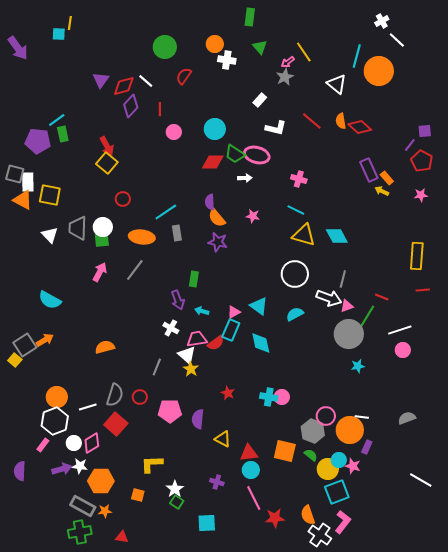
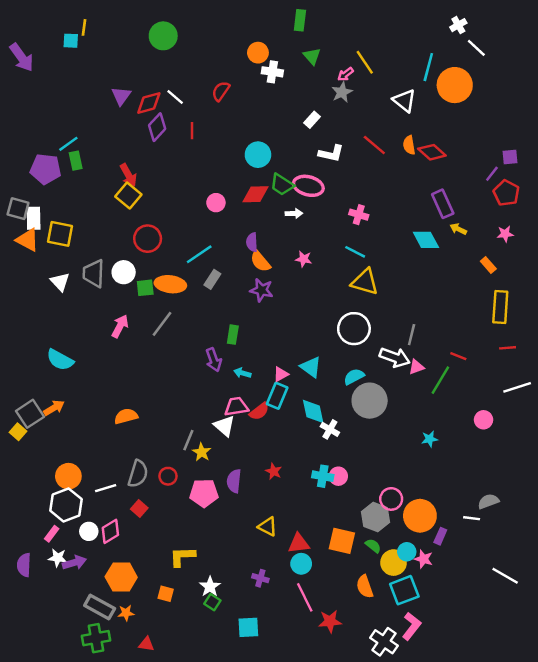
green circle: (165, 47) -> (163, 36), moved
pink circle: (174, 132) -> (216, 203), moved
orange rectangle: (387, 178) -> (488, 265), moved
red circle: (123, 199) -> (148, 239), size x1.5
gray rectangle: (177, 233) -> (212, 279), turned 42
cyan diamond: (337, 236) -> (426, 240), moved
green square: (102, 240) -> (145, 288), moved
white cross: (171, 328) -> (330, 429), moved
white line: (400, 330) -> (517, 387), moved
gray circle: (349, 334) -> (370, 401), moved
yellow star: (191, 369) -> (202, 452), moved
white line: (362, 417) -> (472, 518), moved
purple semicircle: (198, 419) -> (234, 481), moved
red square: (116, 424) -> (139, 509), size x0.6
white star: (80, 466) -> (58, 558), moved
orange semicircle: (308, 515) -> (365, 587), moved

